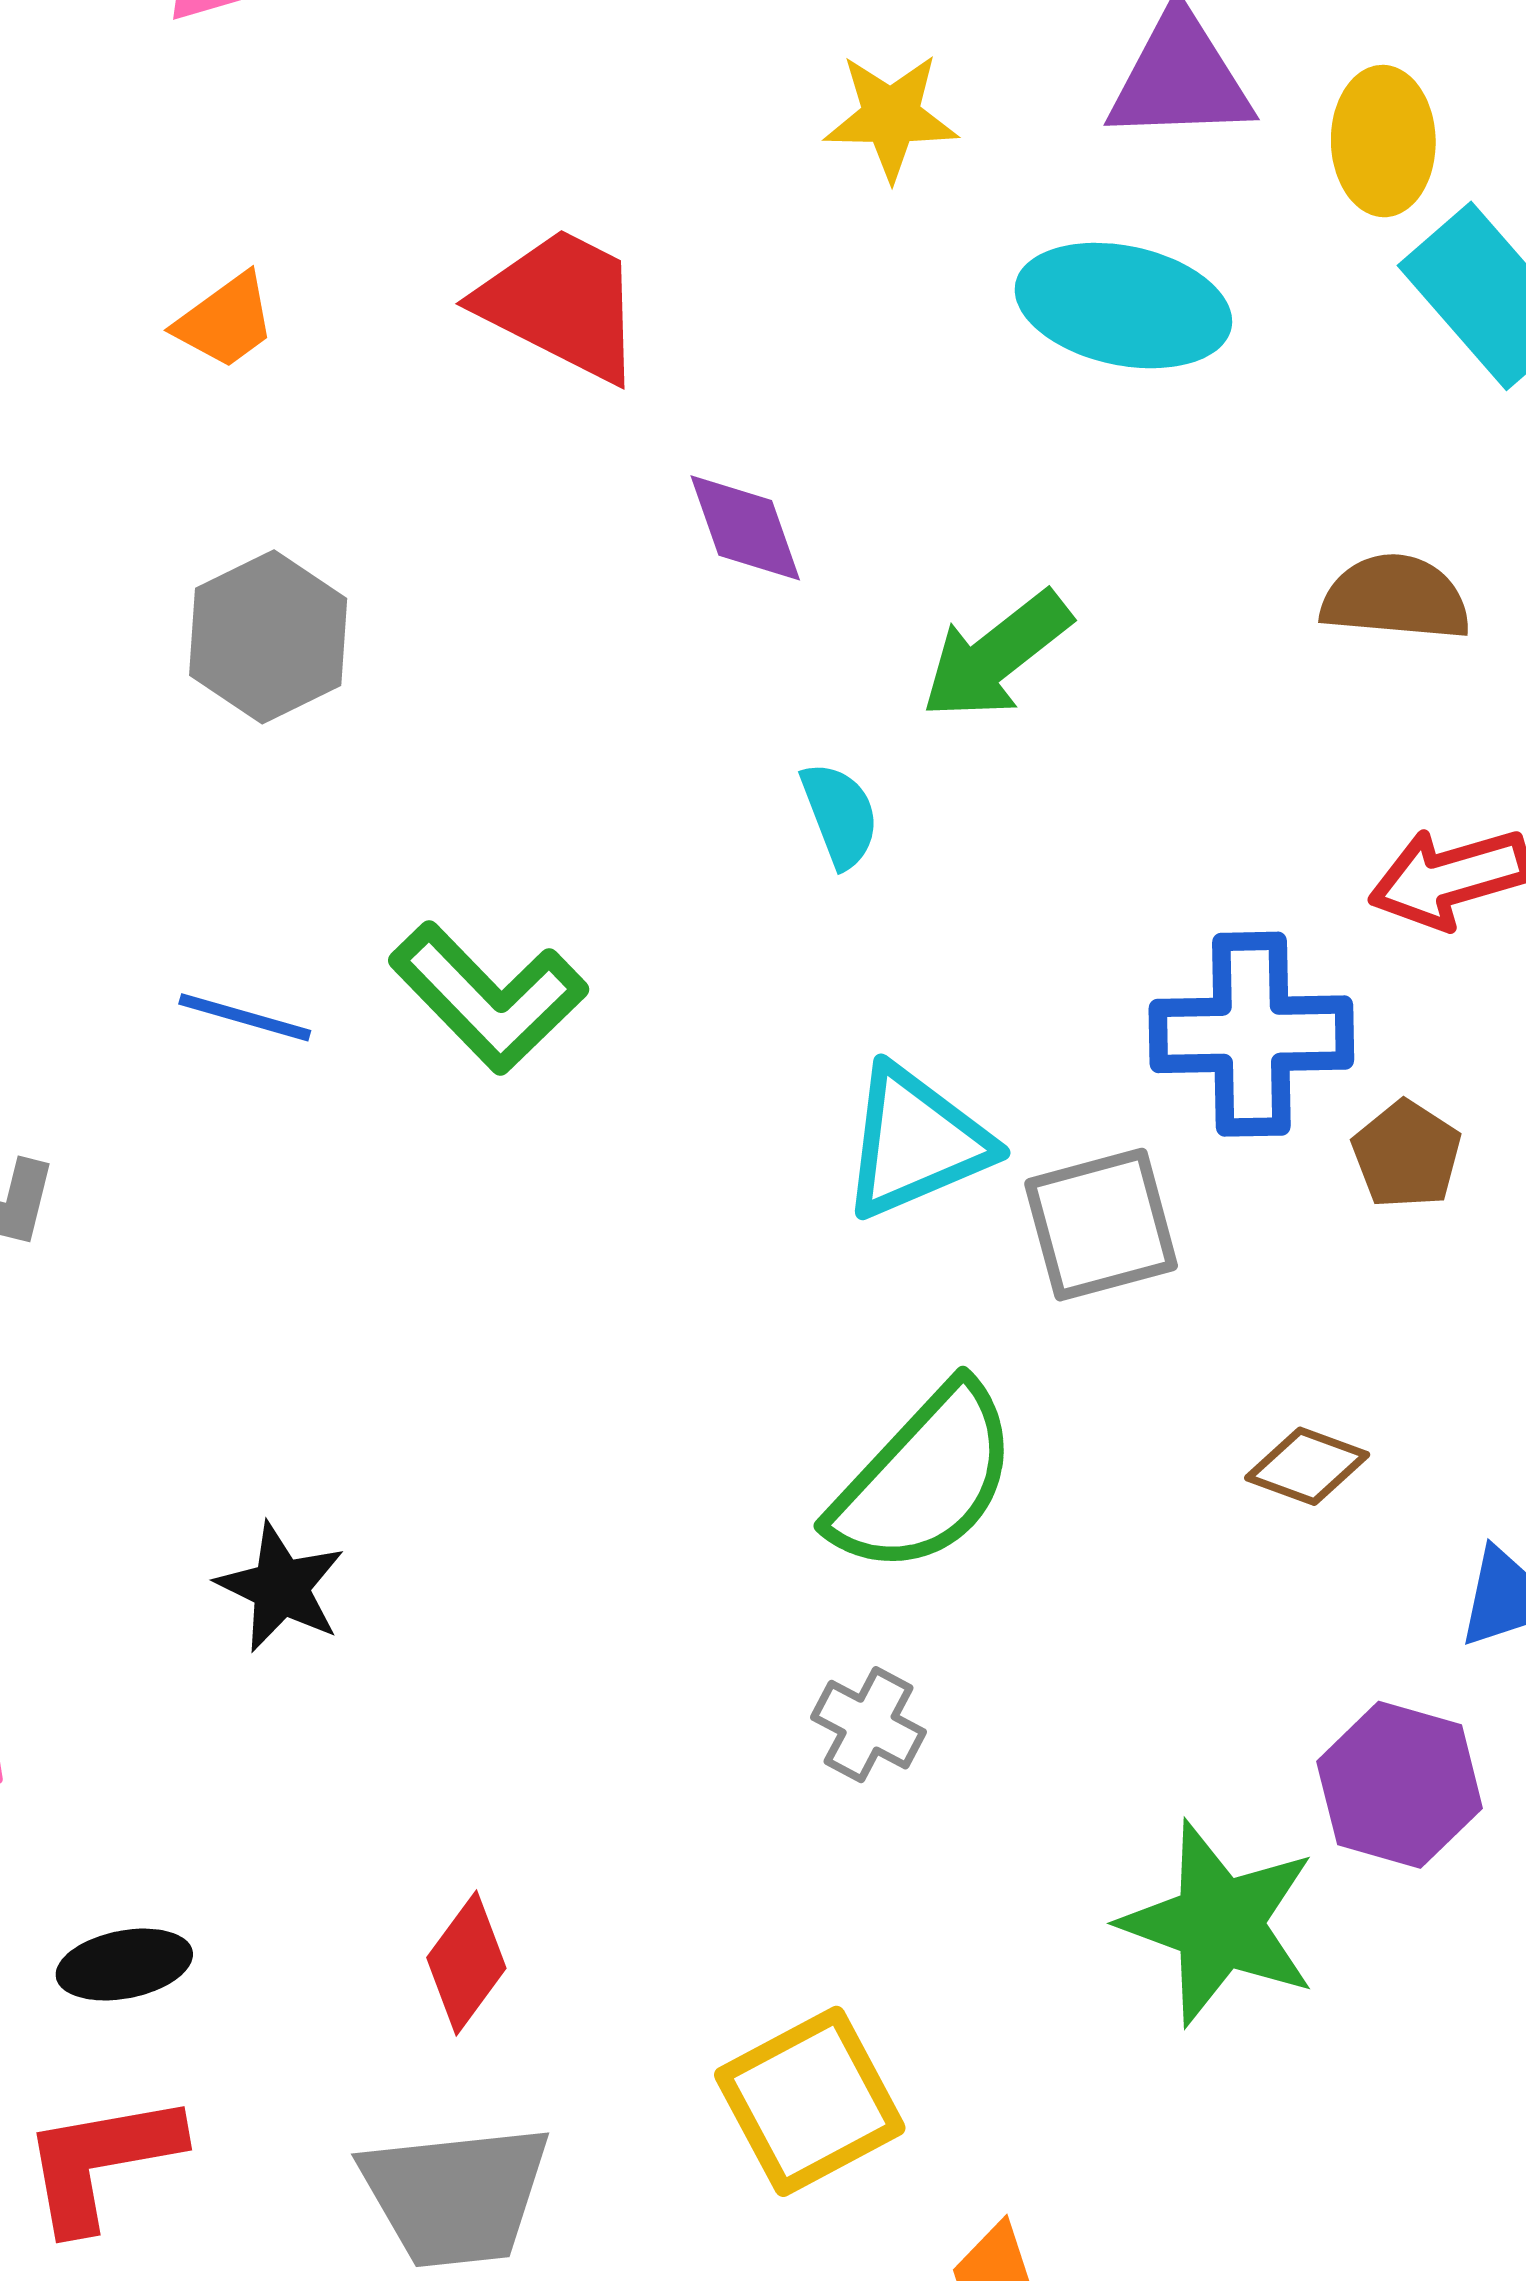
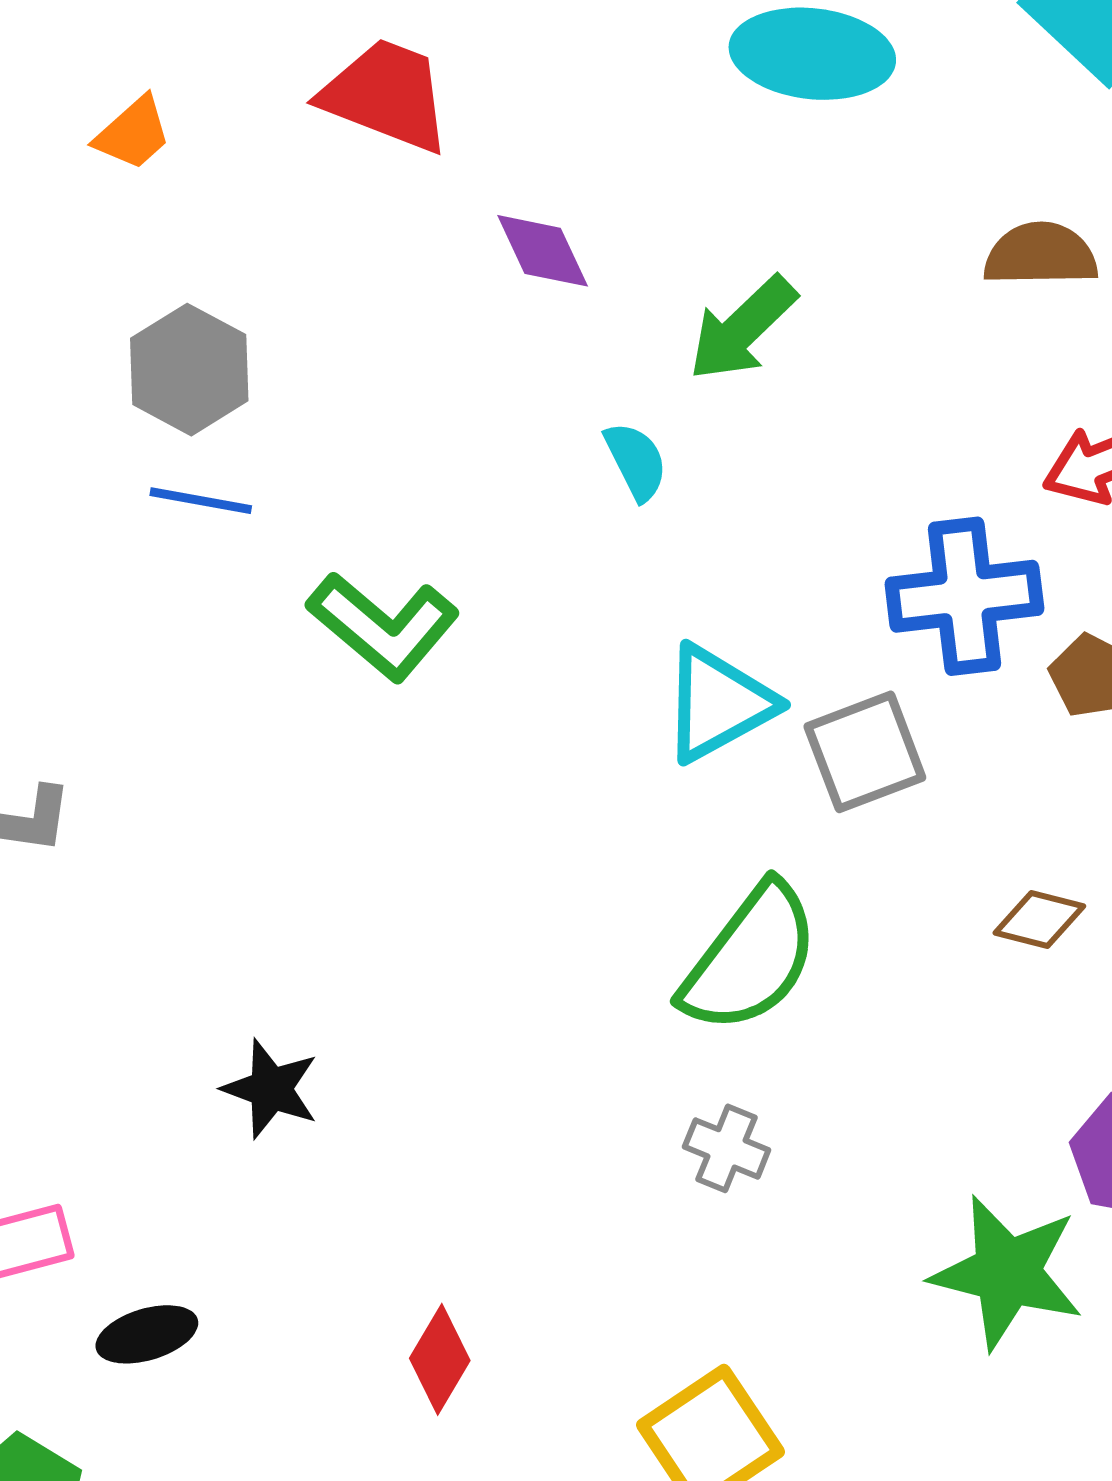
blue line: (245, 1017) -> (201, 501), moved
black ellipse: (124, 1965) -> (147, 1334), moved

